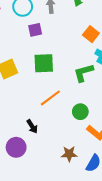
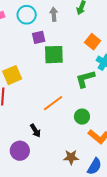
green square: (44, 63) -> (54, 55), moved

